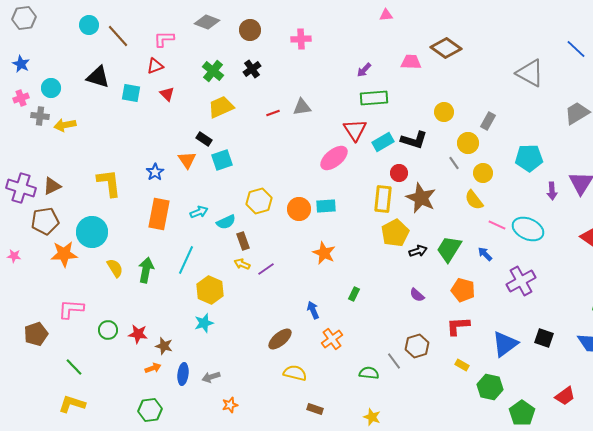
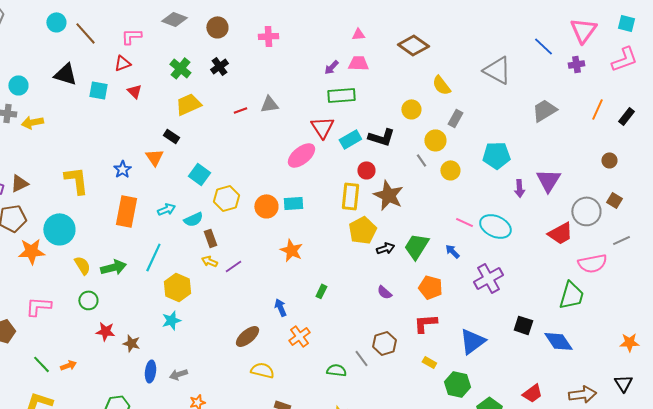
pink triangle: (386, 15) -> (358, 34), moved
pink trapezoid: (411, 62) -> (358, 63), moved
cyan square: (222, 160) -> (199, 174), moved, turned -35
yellow semicircle: (474, 200) -> (441, 85), moved
green arrow: (146, 270) -> (113, 267), turned 65
green circle: (108, 330) -> (88, 300), moved
black square: (544, 338) -> (523, 325), moved
orange arrow: (153, 368) -> (68, 365), moved

